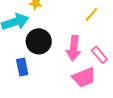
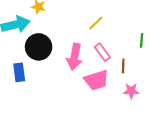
pink rectangle: (99, 55) -> (102, 52), moved
pink trapezoid: (84, 77) -> (96, 80), moved

